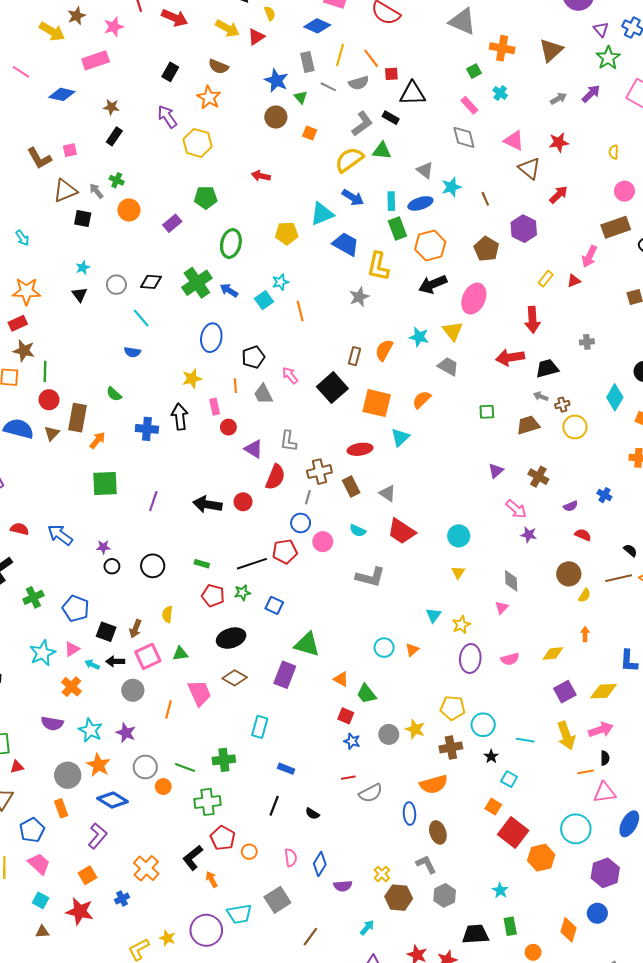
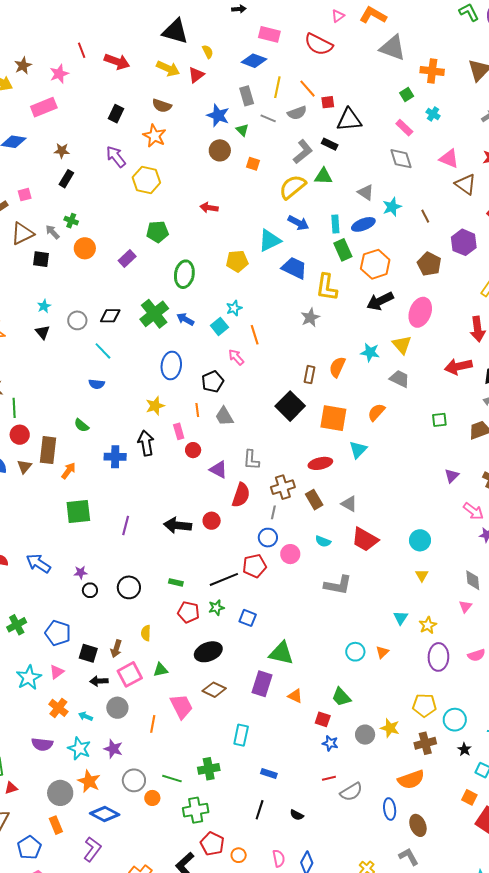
pink arrow: (290, 375) -> (236, 357), moved
cyan arrow: (92, 665) -> (86, 716), moved
orange triangle: (341, 679) -> (295, 696), moved

